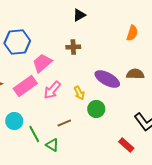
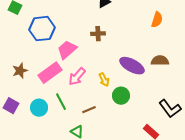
green line: (34, 134) -> (61, 102), moved

